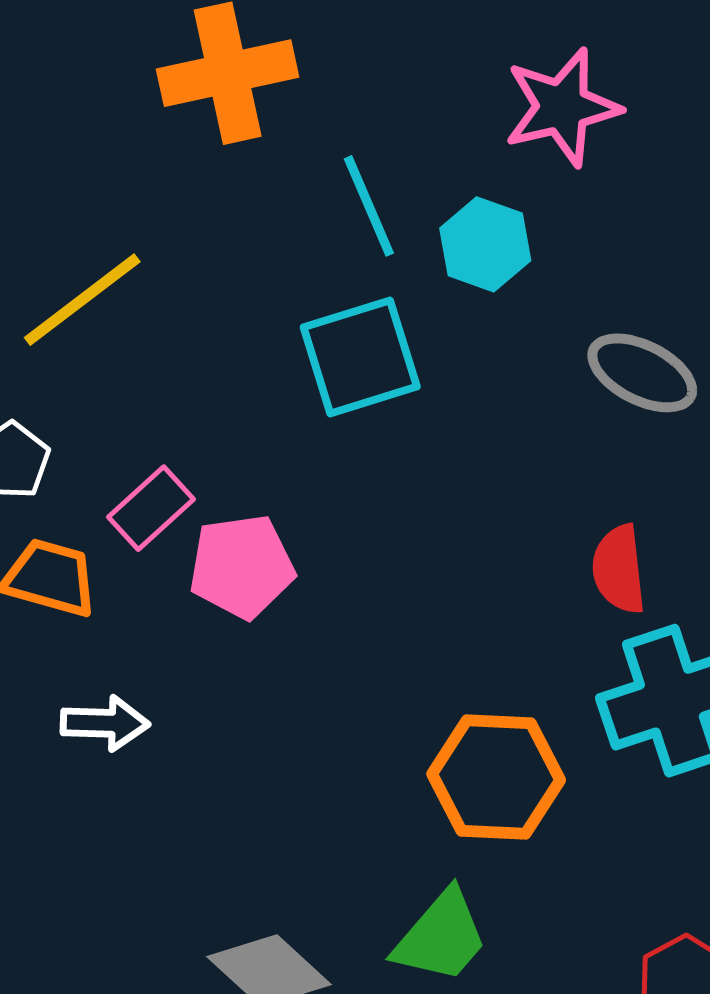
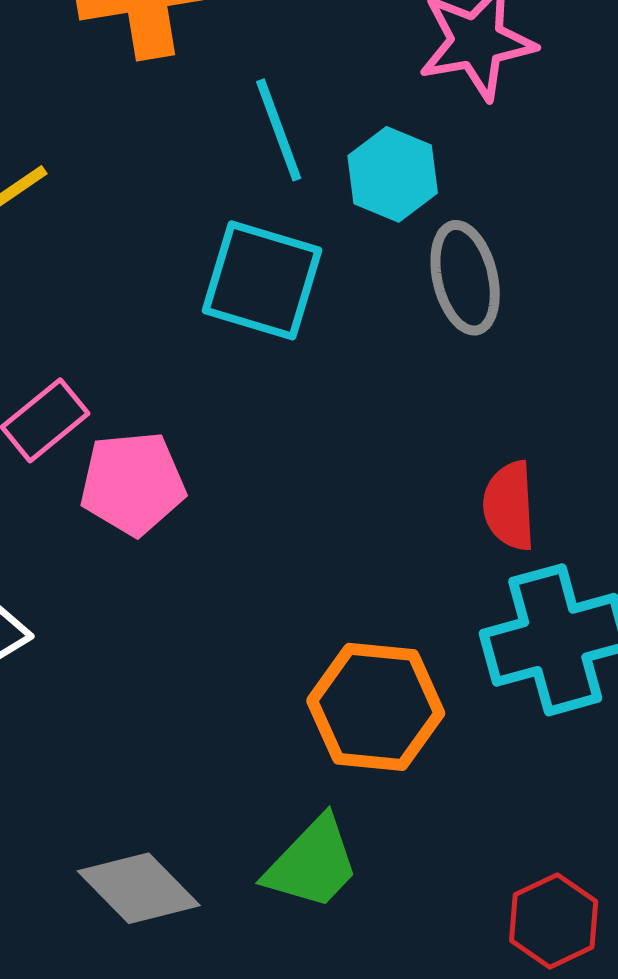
cyan square: (360, 357) -> (262, 280), turned 31
gray ellipse: (642, 373) -> (465, 278), moved, turned 47

